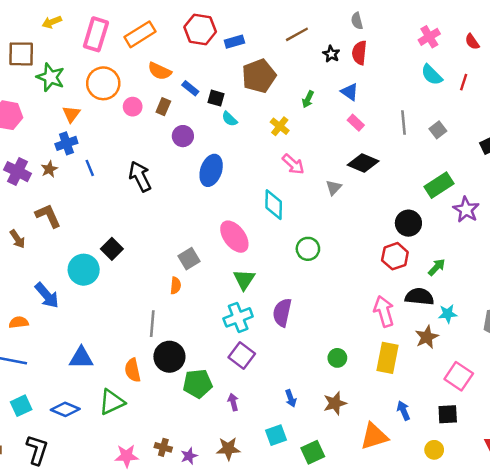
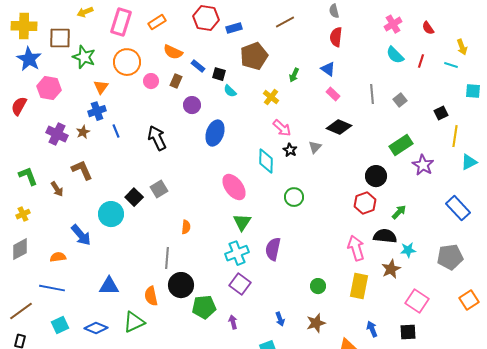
orange rectangle: (140, 34) -> (157, 22), size x0.7
black star: (331, 54) -> (290, 150), moved
gray square: (189, 259) -> (159, 189), moved

